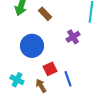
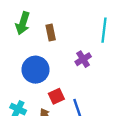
brown rectangle: (45, 14) -> (51, 32), turned 32

